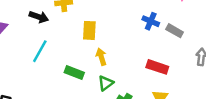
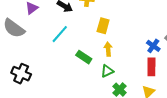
blue cross: (151, 21) -> (153, 46), moved
red rectangle: (157, 67) -> (151, 67), turned 60

